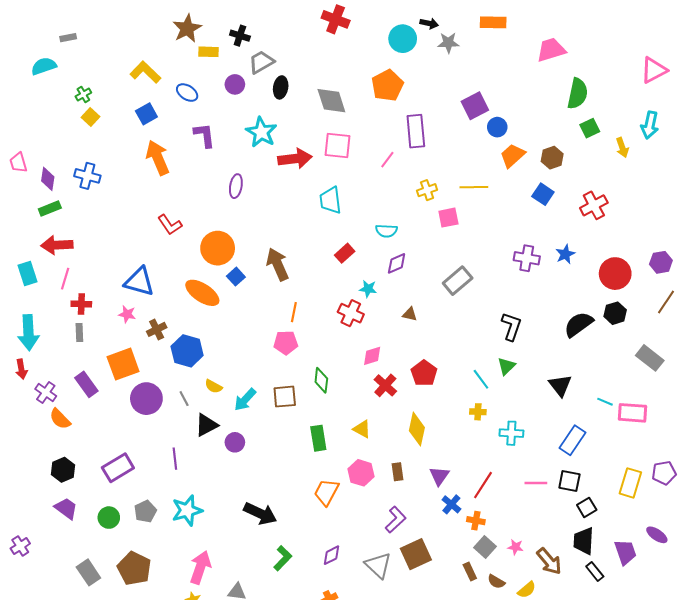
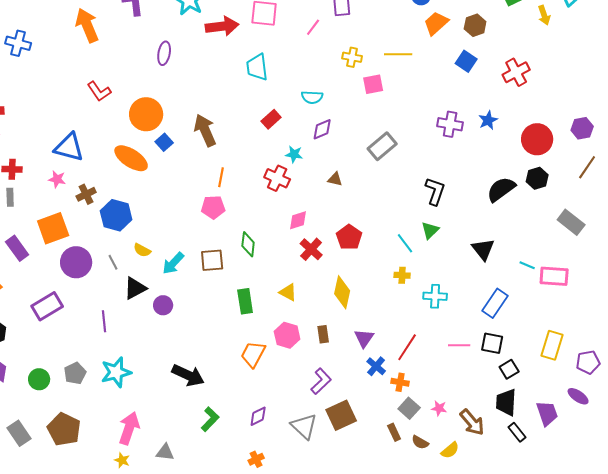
yellow cross: (427, 190) -> (352, 57), turned 30
purple rectangle: (118, 468) -> (47, 306), moved
purple pentagon: (664, 473) -> (588, 362), moved

